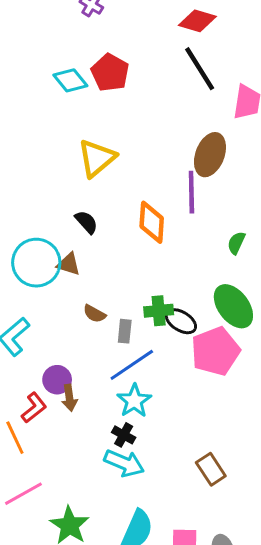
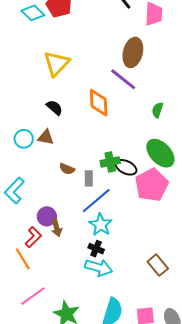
purple line: (191, 192) -> (123, 79), turned -44
cyan circle: (36, 263) -> (24, 139), size x0.6

